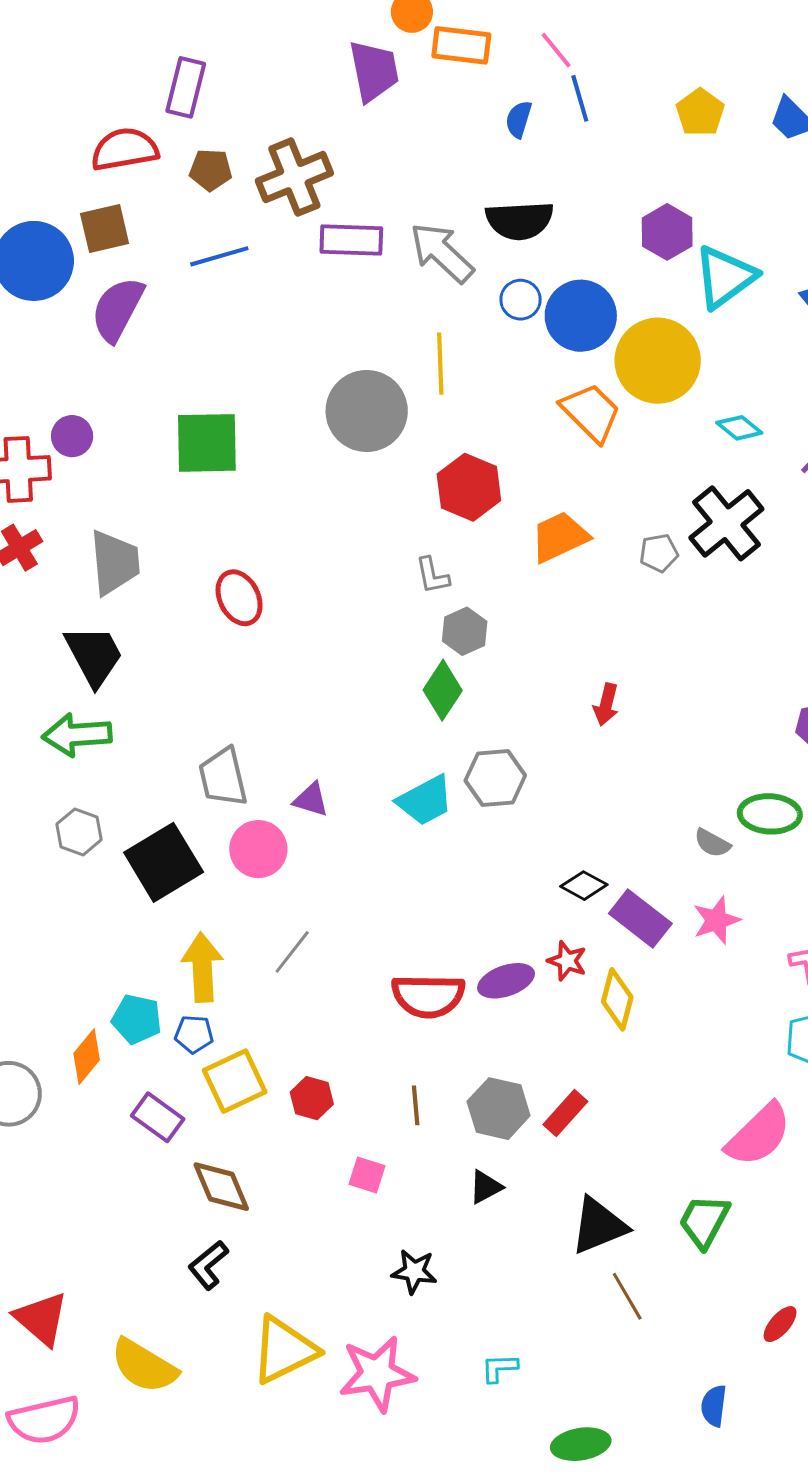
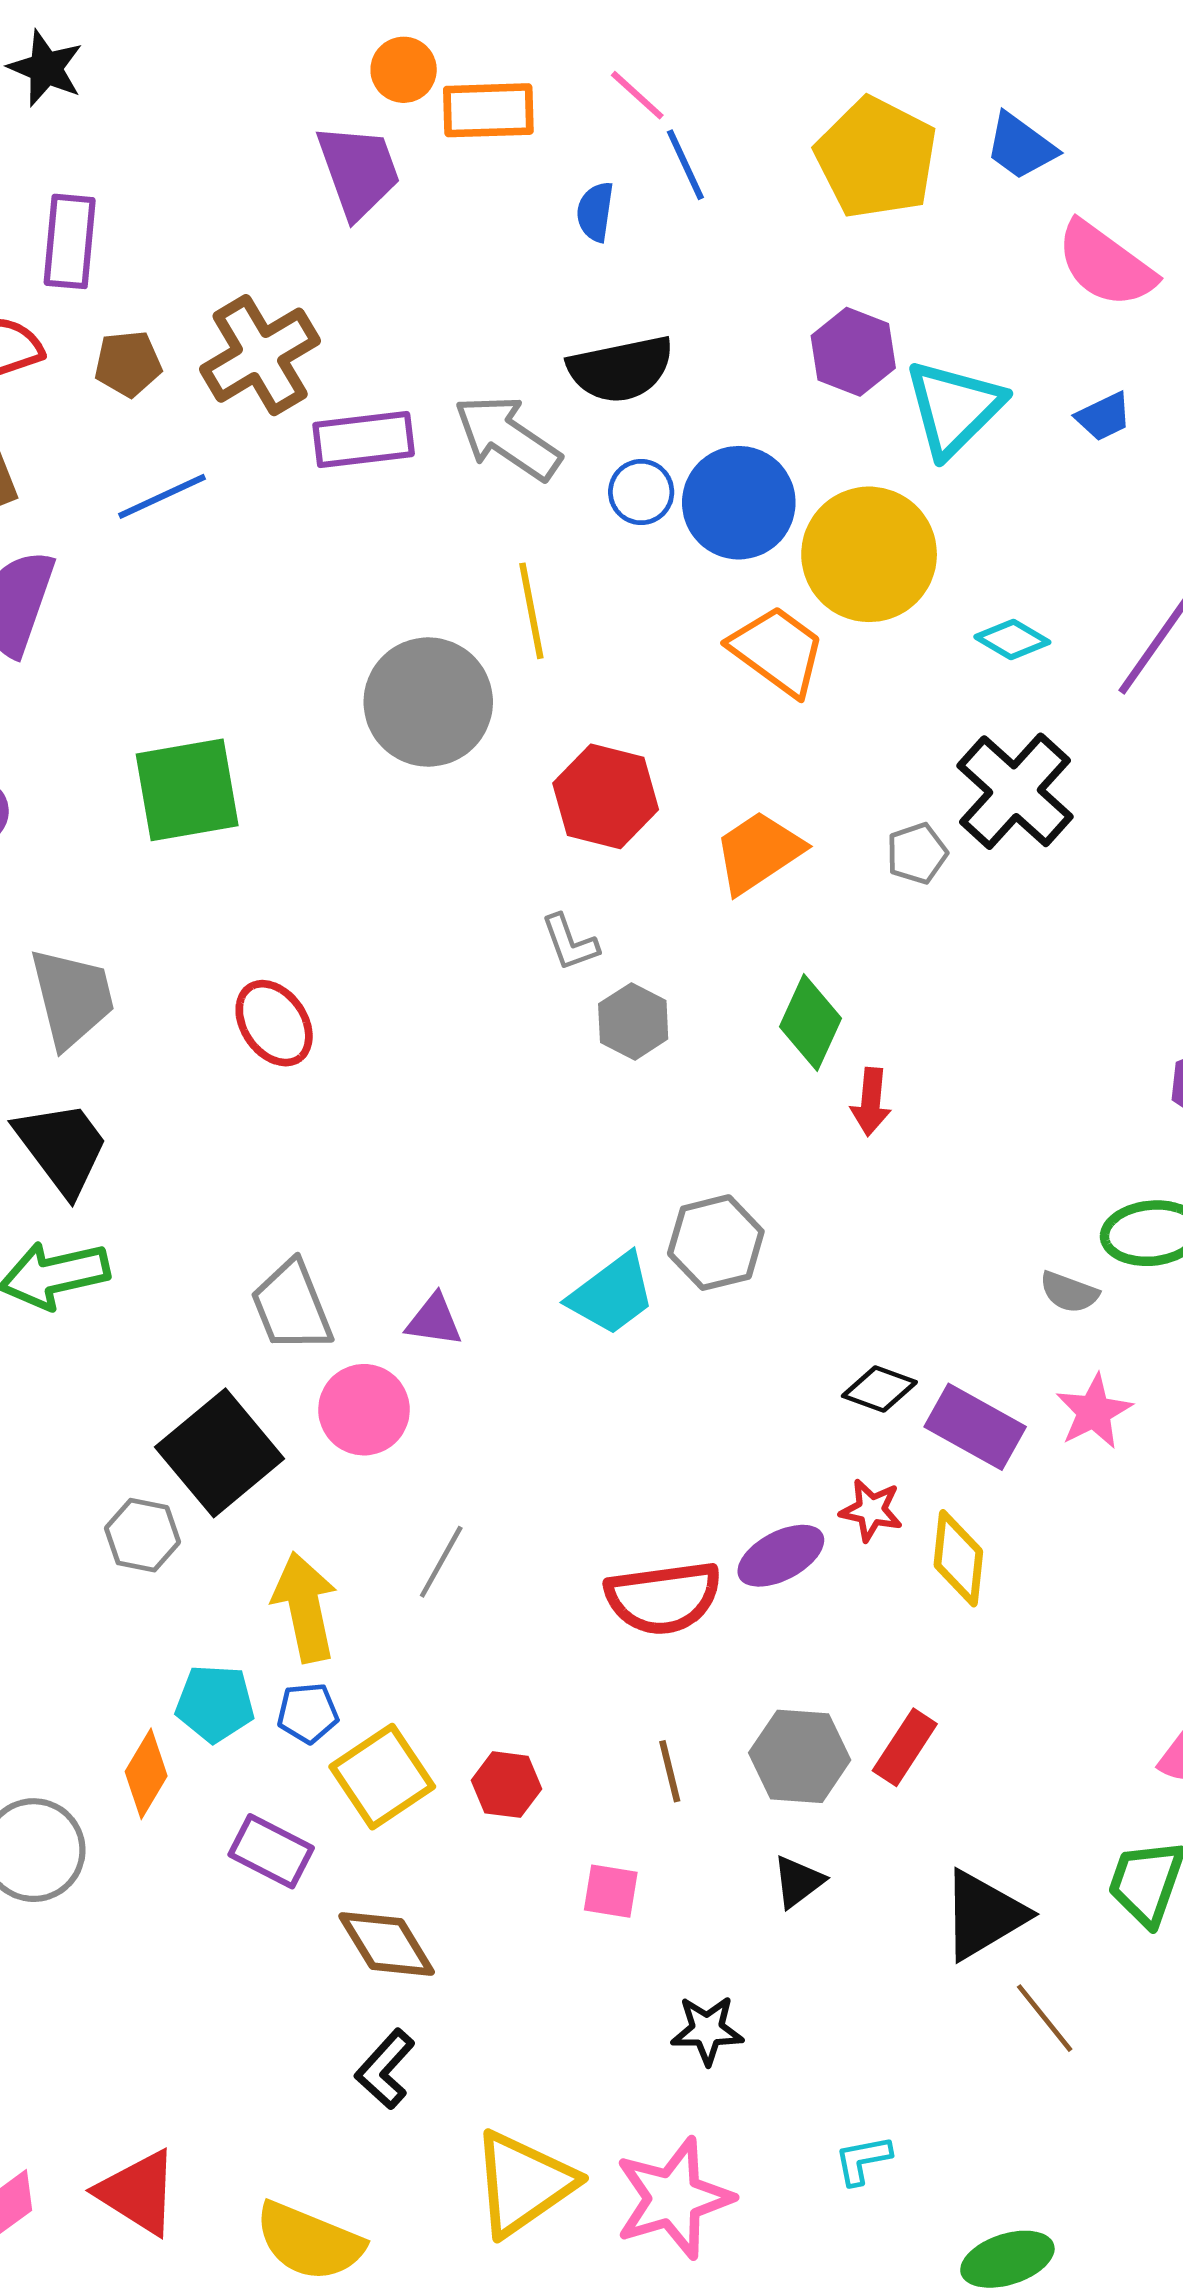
yellow pentagon: (700, 112) -> (876, 158), size x1.6
green diamond: (443, 690) -> (811, 1022), moved
gray hexagon: (79, 832) -> (142, 1535), moved

